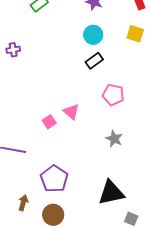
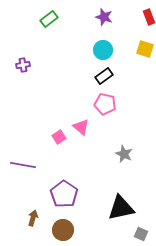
pink pentagon: (113, 95) -> (105, 104), moved

